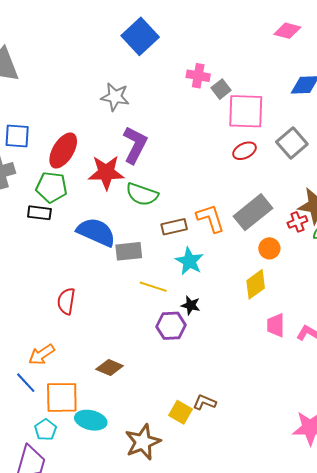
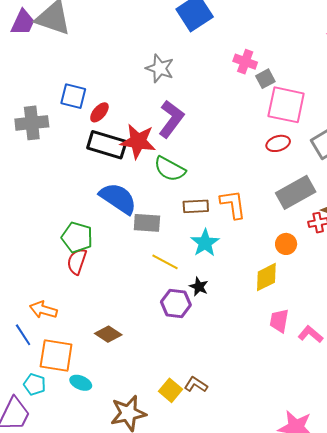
blue square: (17, 136) -> (73, 96), moved
red ellipse: (63, 151) -> (99, 112), size x0.6
green pentagon: (51, 187) -> (77, 237), moved
gray rectangle: (253, 212) -> (296, 192), moved
black rectangle: (39, 213) -> (107, 145), moved, size x1.6
orange arrow: (42, 355) -> (43, 310), turned 40
cyan ellipse: (91, 420) -> (81, 383), size x0.7
cyan pentagon: (46, 430) -> (35, 384), turned -30

